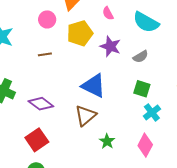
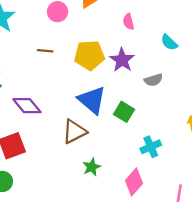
cyan semicircle: (146, 22) -> (169, 42), size x0.6
yellow pentagon: (80, 33) -> (89, 55), moved
green square: (142, 89) -> (124, 112), moved

